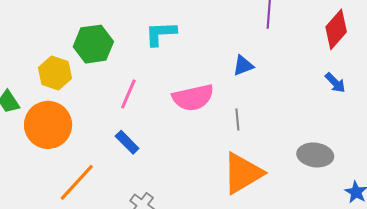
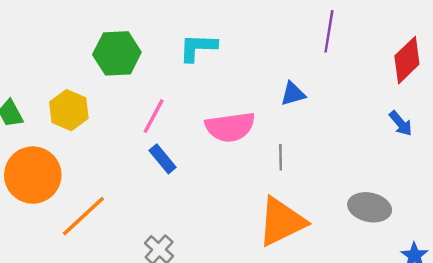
yellow hexagon: (55, 73) -> (69, 110), moved
orange circle: (48, 125) -> (33, 175), moved
blue rectangle: (127, 142) -> (163, 159), moved

